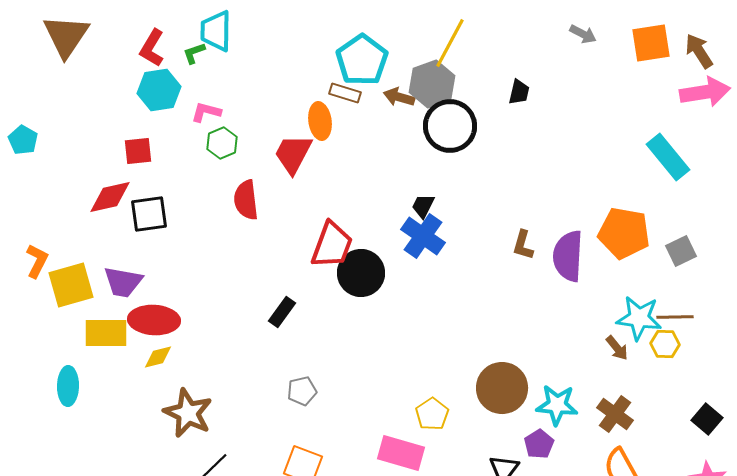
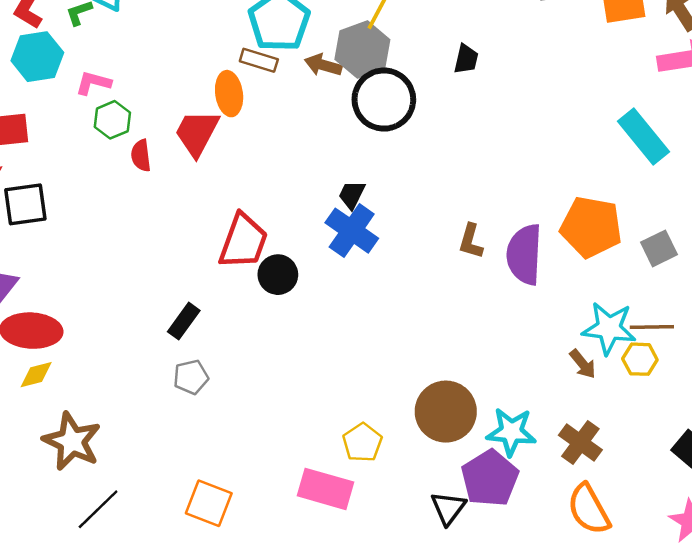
red semicircle: (246, 200) -> (141, 156), moved, size x0.7
black circle: (361, 273) -> (278, 275), size x0.7
gray pentagon: (302, 391) -> (191, 377), moved
purple pentagon: (539, 444) -> (490, 478), size x1.6

